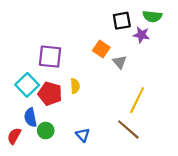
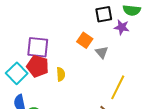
red pentagon: (50, 94) -> (38, 66), moved

